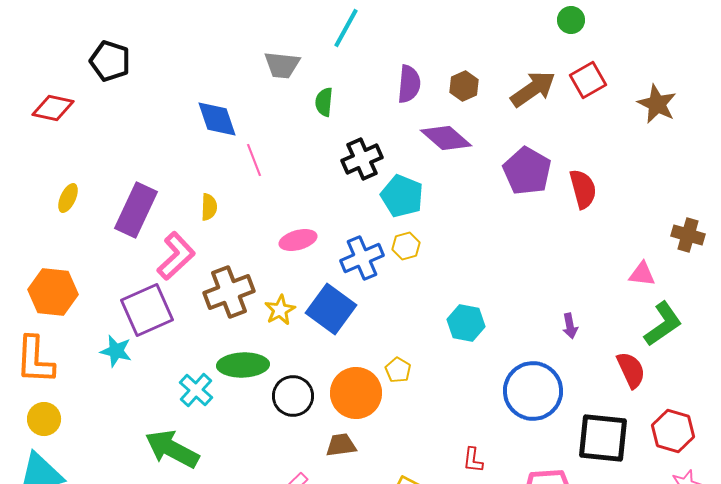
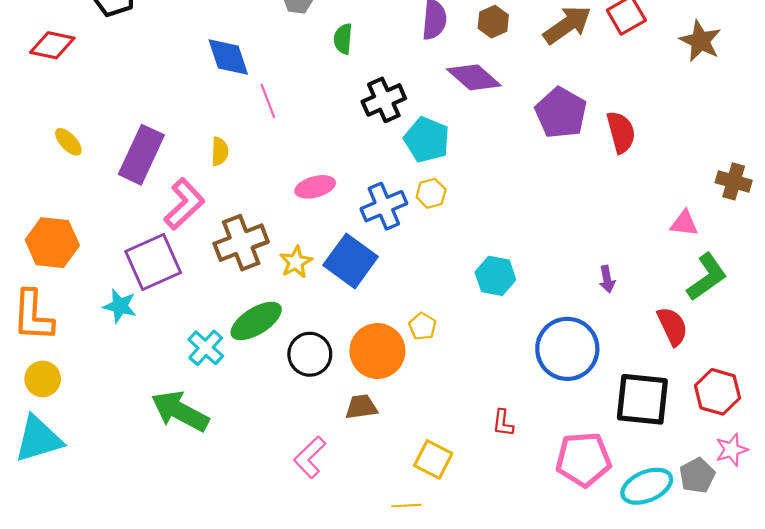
yellow ellipse: (68, 198) -> (68, 142), turned -68
green ellipse: (243, 365) -> (256, 321), turned -30

